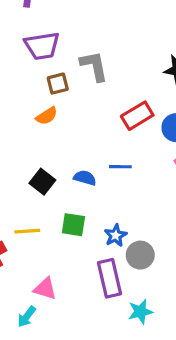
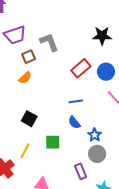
blue semicircle: (85, 178) -> (74, 122), moved, turned -136
yellow line: (27, 231) -> (25, 151), turned -49
blue star: (116, 235) -> (95, 135), moved
purple rectangle: (110, 278) -> (81, 171), size x0.7

